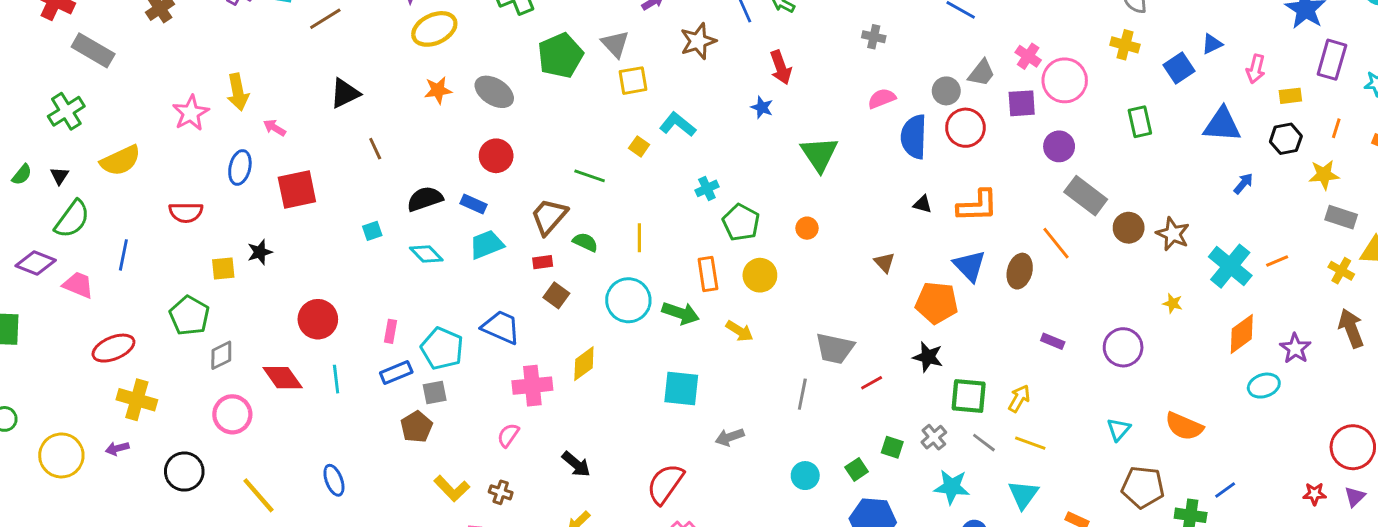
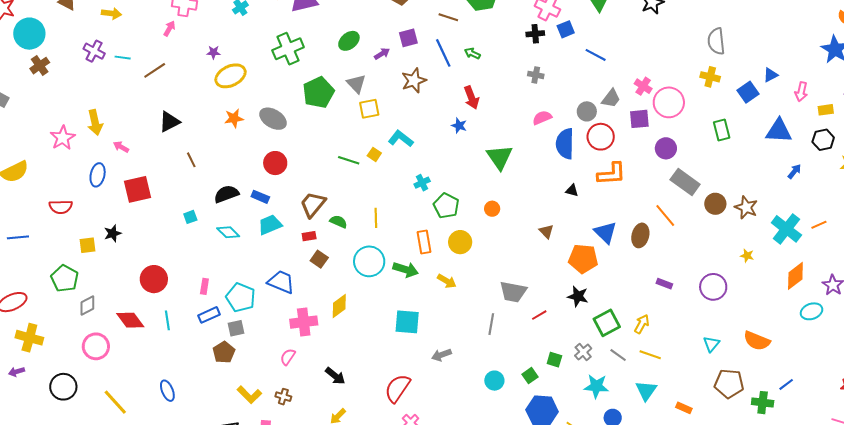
green line: (590, 176) -> (349, 160), moved
orange L-shape: (977, 206) -> (612, 174), moved
blue line: (123, 255) -> (18, 237), turned 75
green square: (969, 396) -> (607, 323), turned -32

